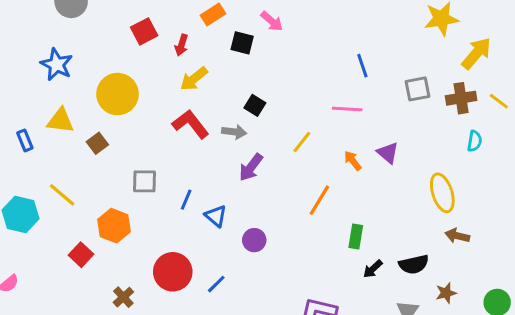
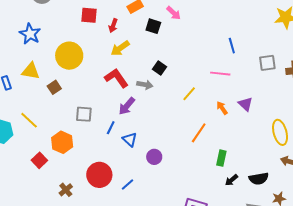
red square: (144, 31) -> (89, 15), turned 30
purple arrow: (251, 167) -> (127, 106), moved

